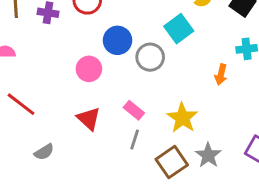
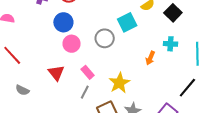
blue circle: (118, 40) -> (63, 22), moved
pink circle: (89, 69) -> (72, 44), moved
gray semicircle: (44, 152) -> (22, 90), turned 48

